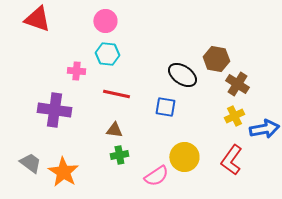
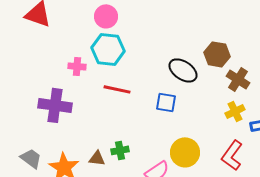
cyan hexagon: (107, 54) -> (108, 49), size x1.4
brown triangle: (114, 130) -> (97, 158), moved

